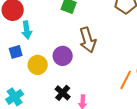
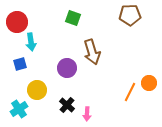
yellow circle: (38, 65) -> (37, 90), moved

